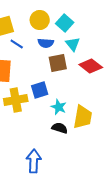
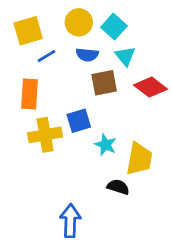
blue line: (17, 44) -> (46, 56), turned -64
black semicircle: (60, 128) -> (118, 187), moved

